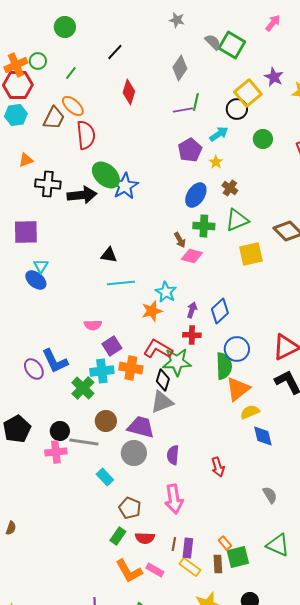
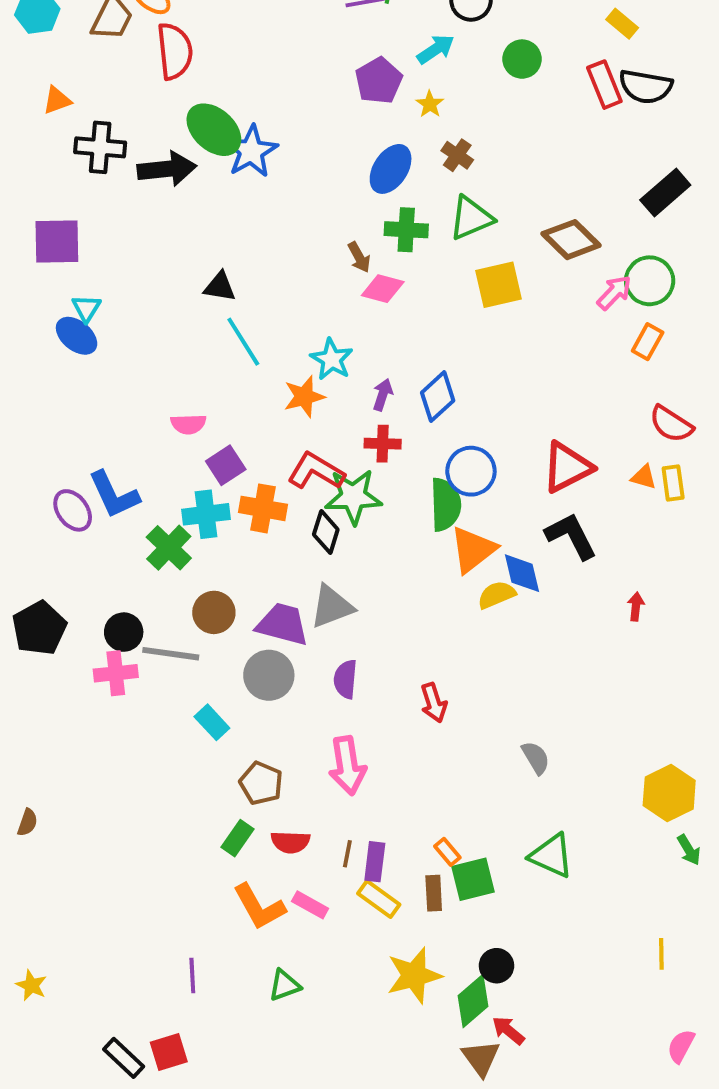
cyan line: (121, 283) -> (243, 342), turned 64
gray triangle: (162, 402) -> (332, 607), moved
blue diamond: (263, 436) -> (522, 573), moved

